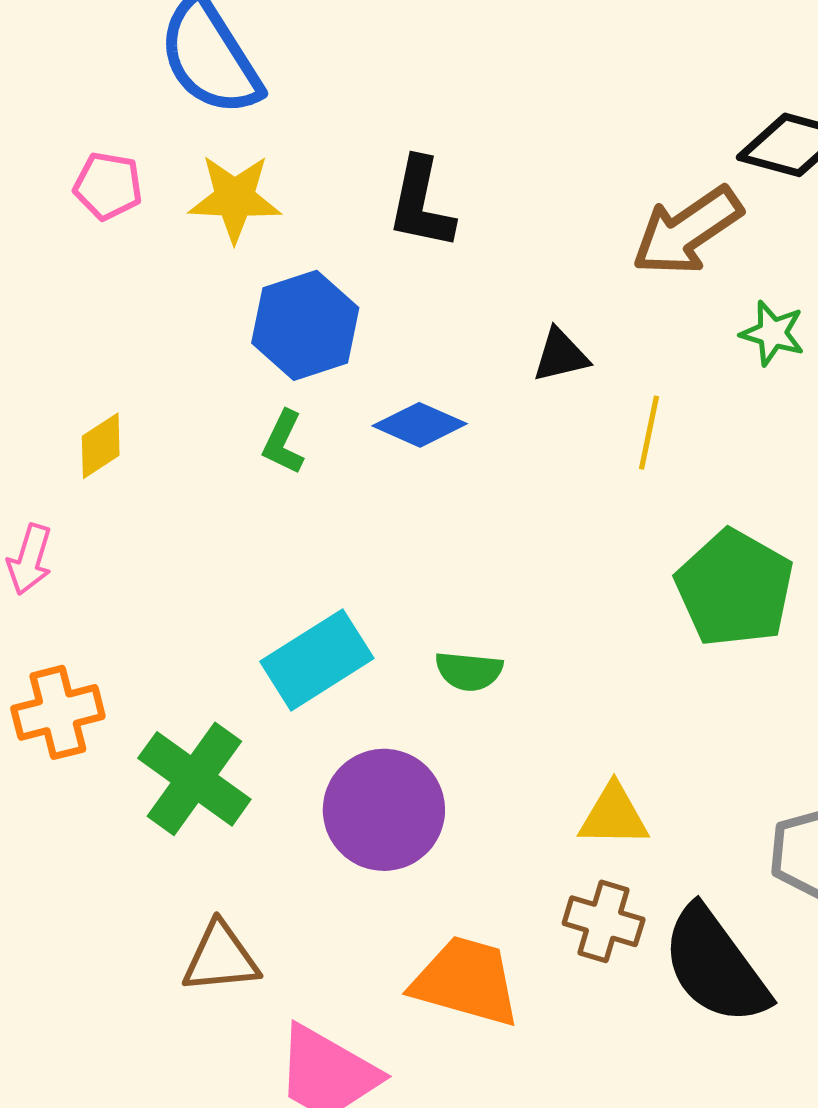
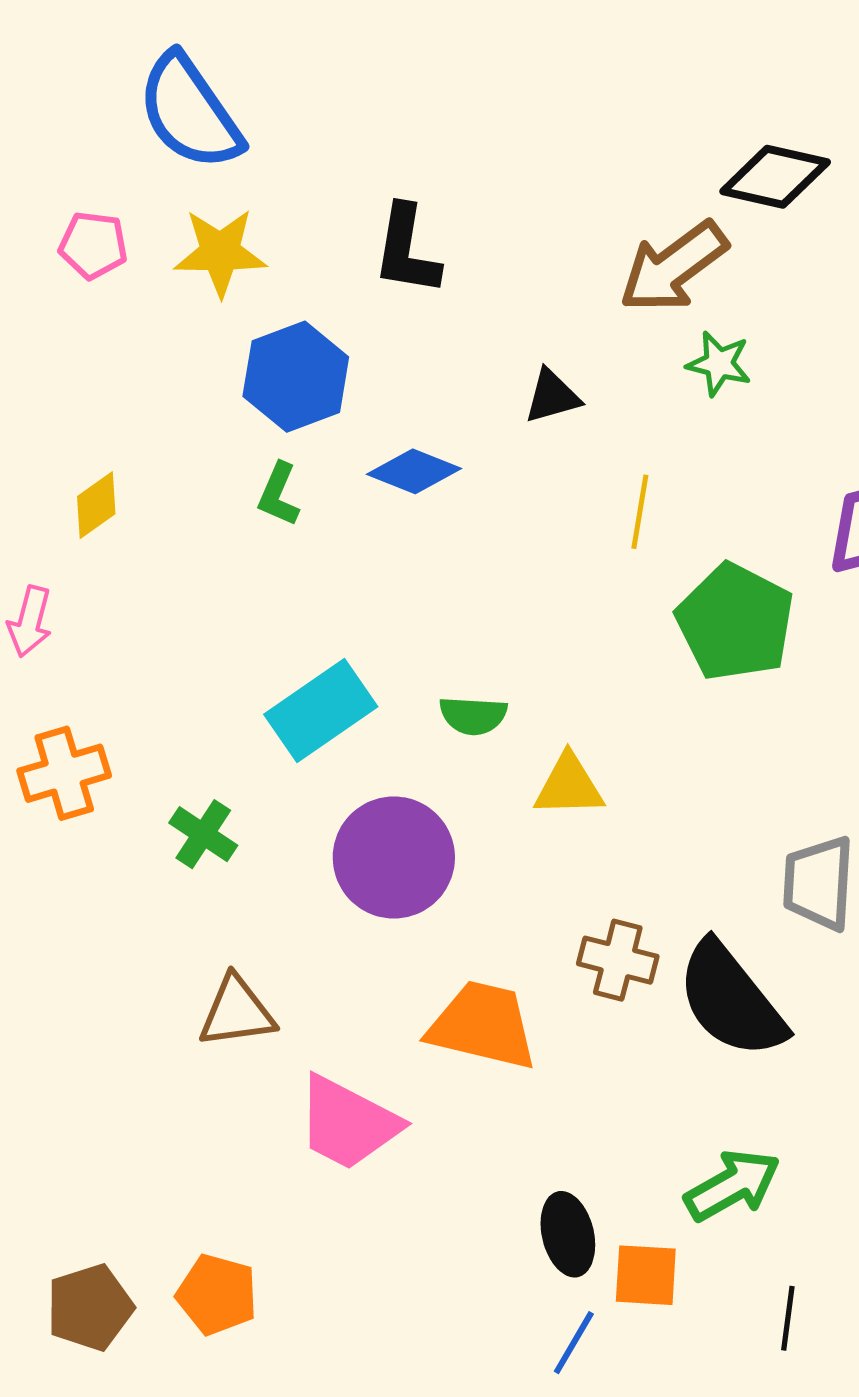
green star: (773, 333) -> (719, 364), moved
yellow line: (649, 433) -> (640, 512), moved
green cross: (194, 779) -> (203, 834), size x0.6
yellow triangle: (614, 816) -> (569, 786), moved

